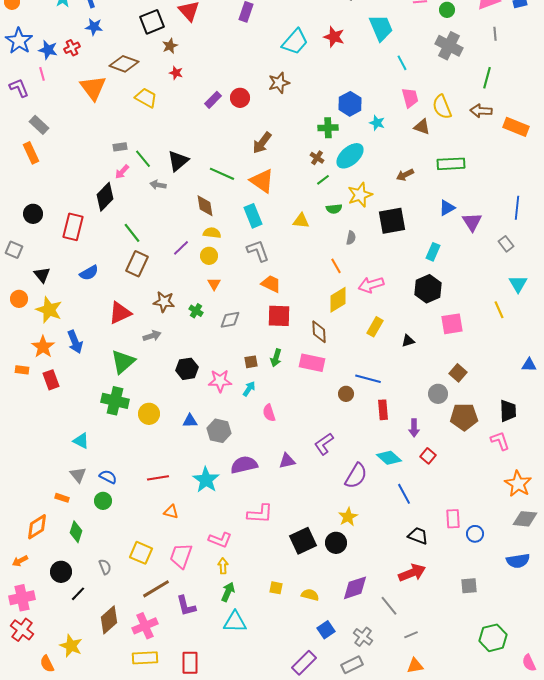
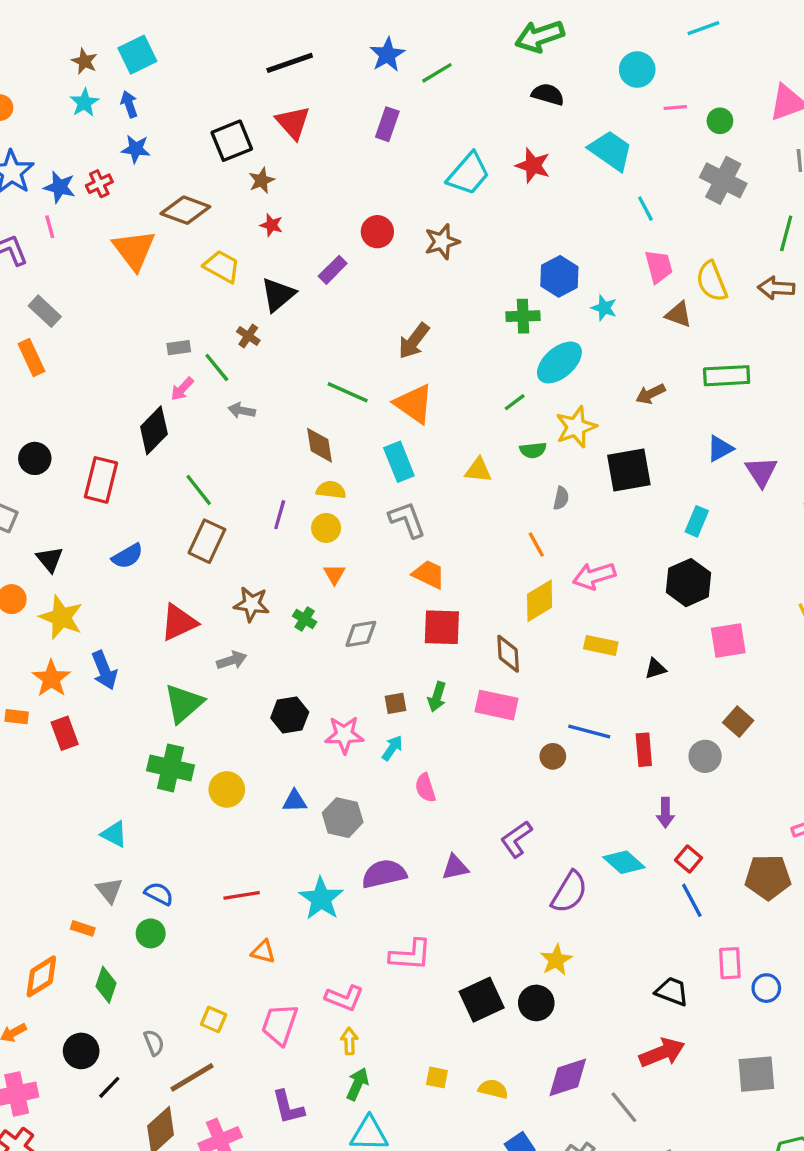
cyan trapezoid: (381, 28) -> (611, 151), turned -32
red circle: (240, 98) -> (377, 232), moved
brown cross: (317, 158) -> (248, 336), moved
black triangle: (178, 161) -> (278, 295), moved
purple line: (181, 248) -> (280, 515), turned -30
yellow rectangle: (375, 327) -> (601, 645), turned 72
red rectangle: (383, 410) -> (644, 750), moved
brown pentagon: (464, 417) -> (768, 877), moved
blue line: (404, 494) -> (692, 900), moved
yellow square: (141, 553) -> (214, 1019), size x0.7
gray square: (469, 586) -> (756, 1074), size x1.4
brown line: (156, 589) -> (192, 1077), moved

